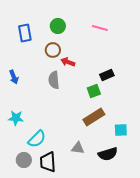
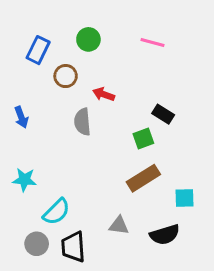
blue rectangle: (25, 33) -> (38, 50), turned 36
brown circle: (53, 50) -> (66, 76), moved
black rectangle: (107, 75) -> (163, 114), turned 56

